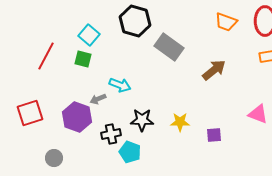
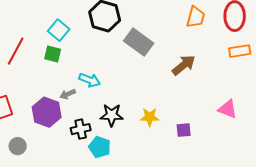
orange trapezoid: (226, 22) -> (196, 17), turned -95
gray circle: (54, 158) -> (18, 146), moved

